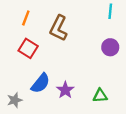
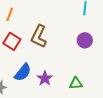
brown L-shape: (58, 28) -> (39, 36), moved

